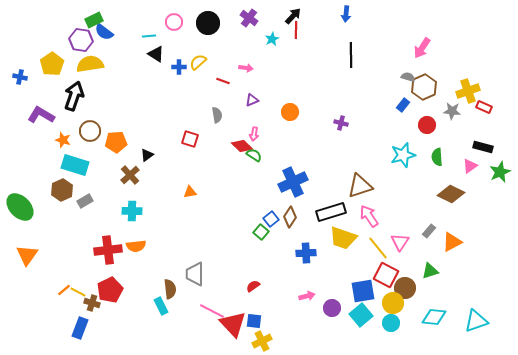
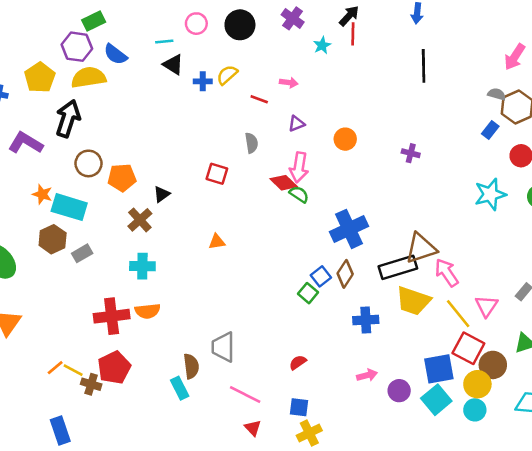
blue semicircle: (104, 32) -> (115, 54), moved
pink arrow: (254, 134) -> (299, 167), size x1.6
orange star: (63, 140) -> (42, 194), moved
brown triangle: (360, 186) -> (421, 248), moved
red triangle: (233, 324) -> (253, 428), moved, size x0.5
blue rectangle: (80, 328) -> (60, 430), moved, turned -40

